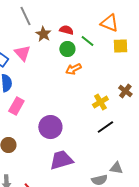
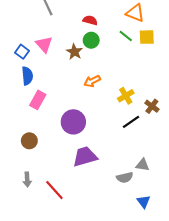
brown star: (43, 34) -> (74, 52), moved
green line: (87, 41) -> (126, 36), moved
orange arrow: (73, 69) -> (92, 81), moved
brown cross: (125, 91) -> (152, 106), moved

